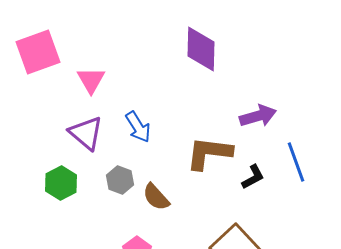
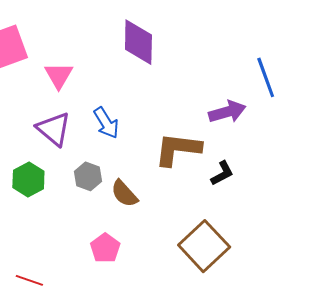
purple diamond: (201, 49) -> (138, 42), moved
blue line: (296, 162) -> (266, 77), moved

